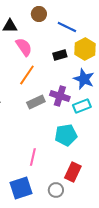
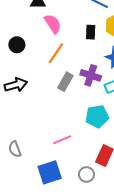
black rectangle: (60, 55) -> (91, 32), turned -72
gray rectangle: (36, 102) -> (65, 82), turned -36
pink line: (33, 157) -> (62, 140), turned 54

